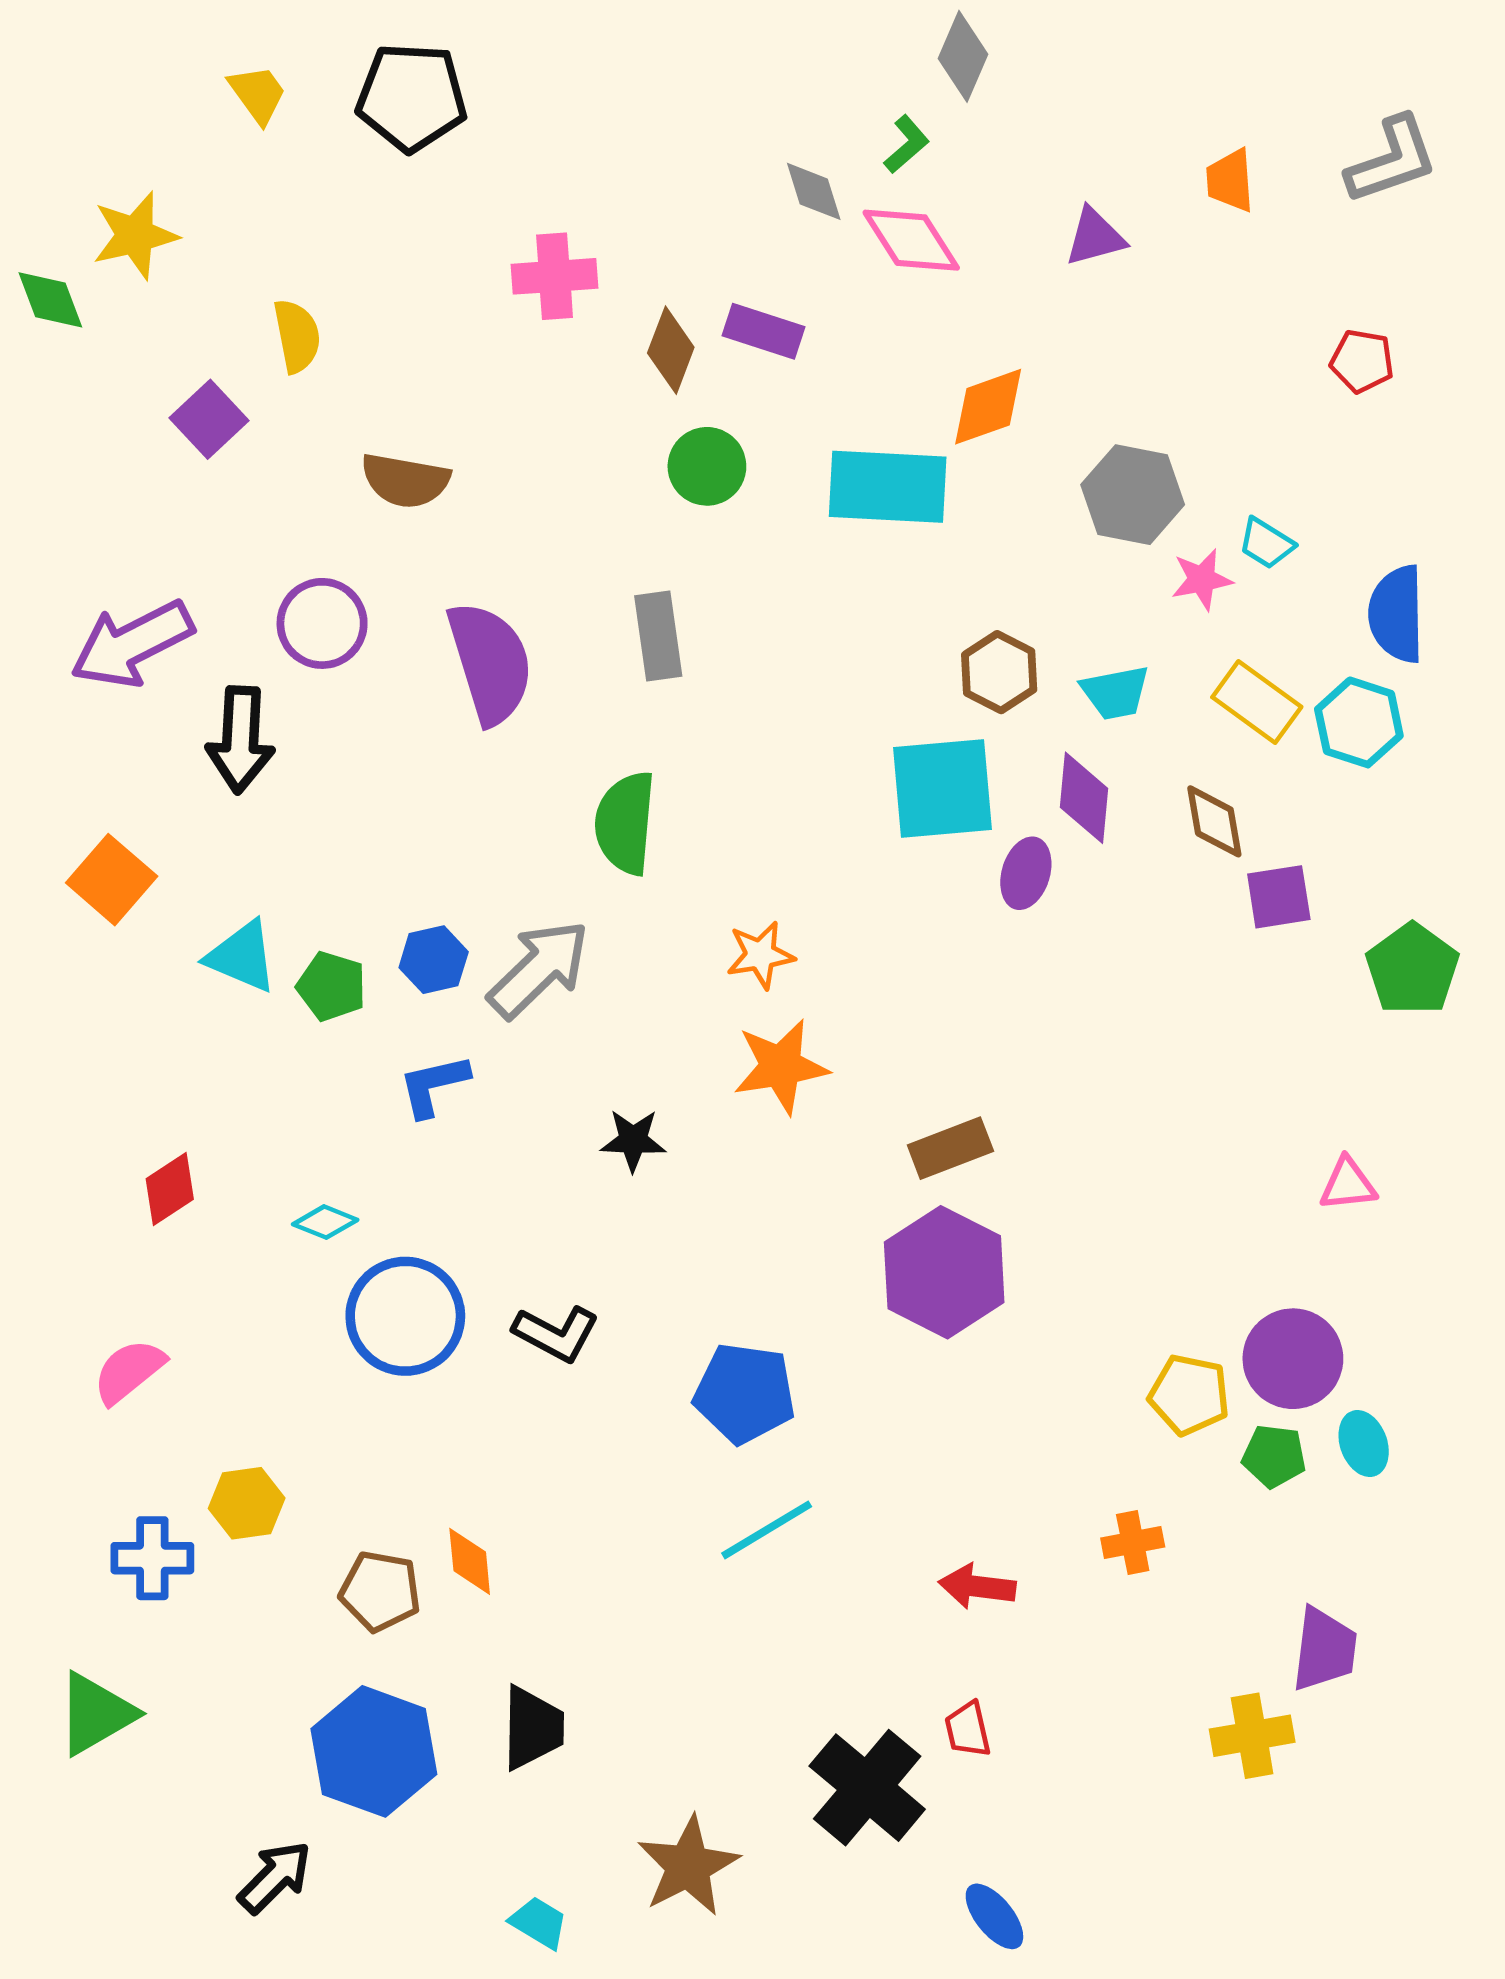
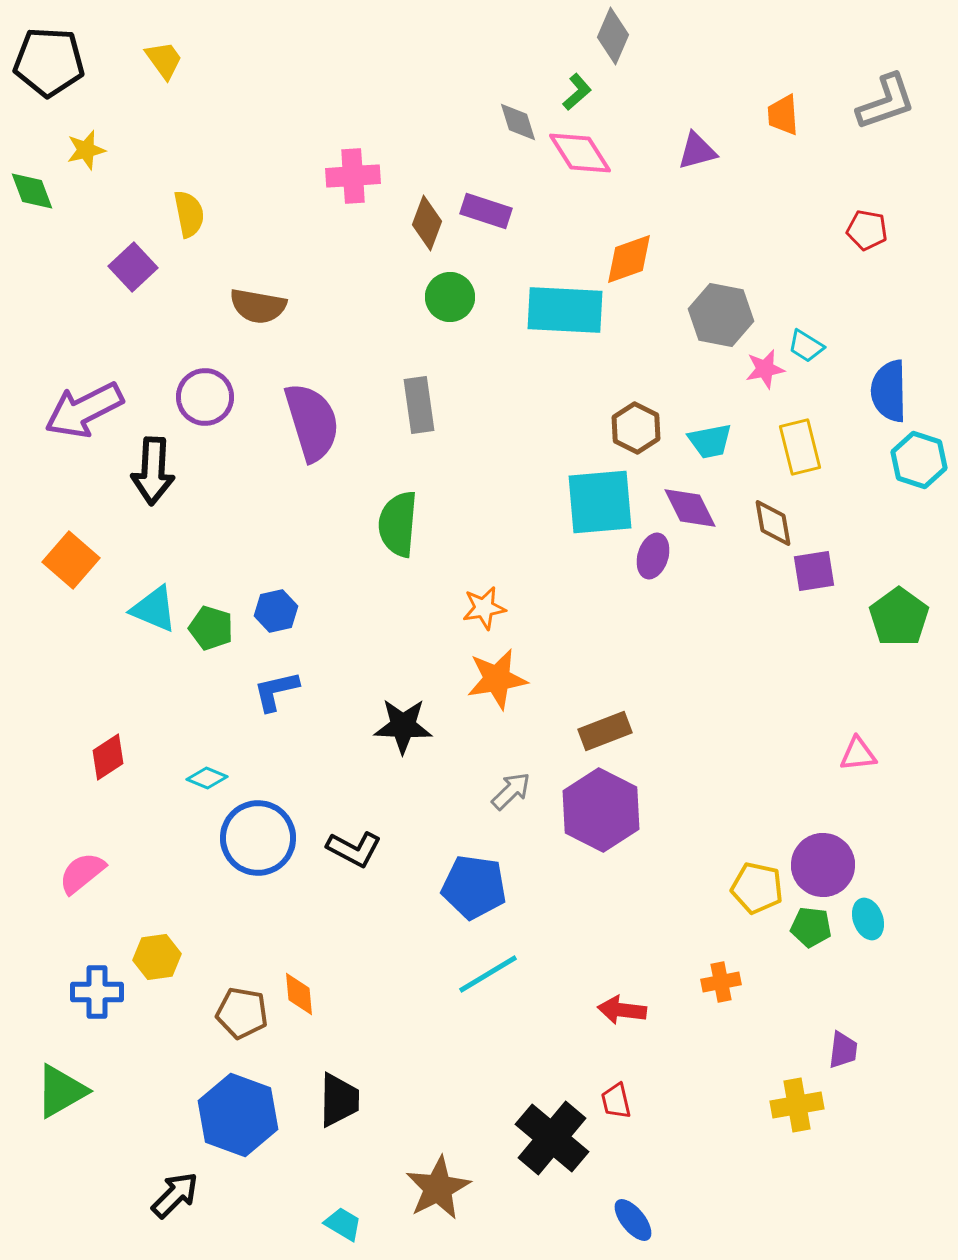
black pentagon: (412, 97) -> (49, 62), moved
yellow star: (135, 235) -> (86, 150), size x0.7
yellow rectangle: (1257, 702) -> (800, 447), turned 40
cyan hexagon: (1359, 722) -> (919, 460), moved
purple diamond: (1084, 798) -> (690, 508), turned -32
gray arrow: (539, 969) -> (511, 791), moved, size x0.6
black star: (633, 1140) -> (403, 726), size x1.4
purple trapezoid: (1324, 1649) -> (843, 1050), size x0.7

